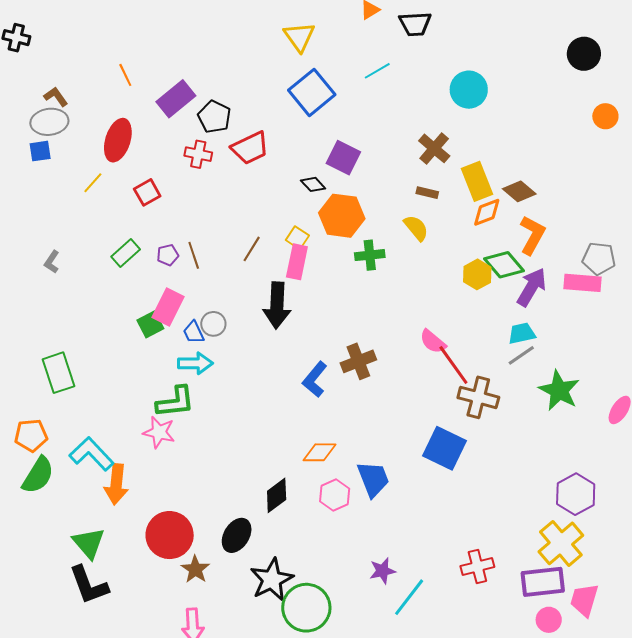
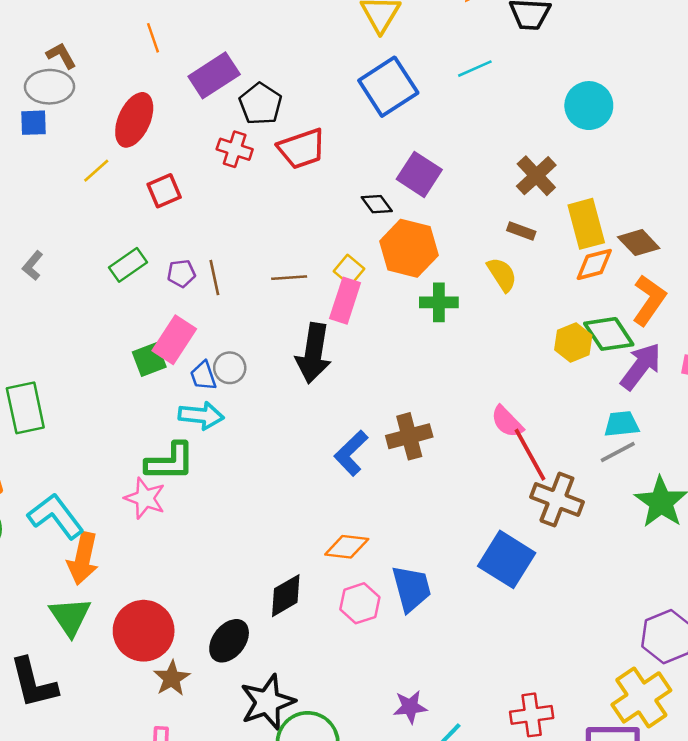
brown line: (252, 249) -> (289, 278), turned 48
green triangle: (89, 543) -> (70, 617), moved

